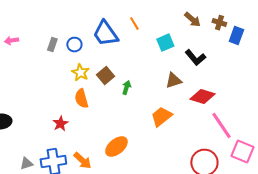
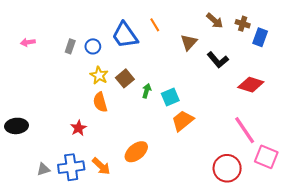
cyan square: (165, 43) -> (170, 97), moved
brown triangle: (173, 81) -> (189, 42), moved, turned -30
red diamond: (202, 97) -> (251, 85), moved

